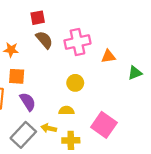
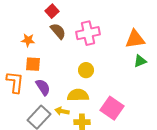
red square: (38, 18) -> (52, 11), turned -32
orange triangle: (108, 56) -> (135, 39), moved, size x1.5
yellow semicircle: (66, 111) -> (78, 95), size x1.5

